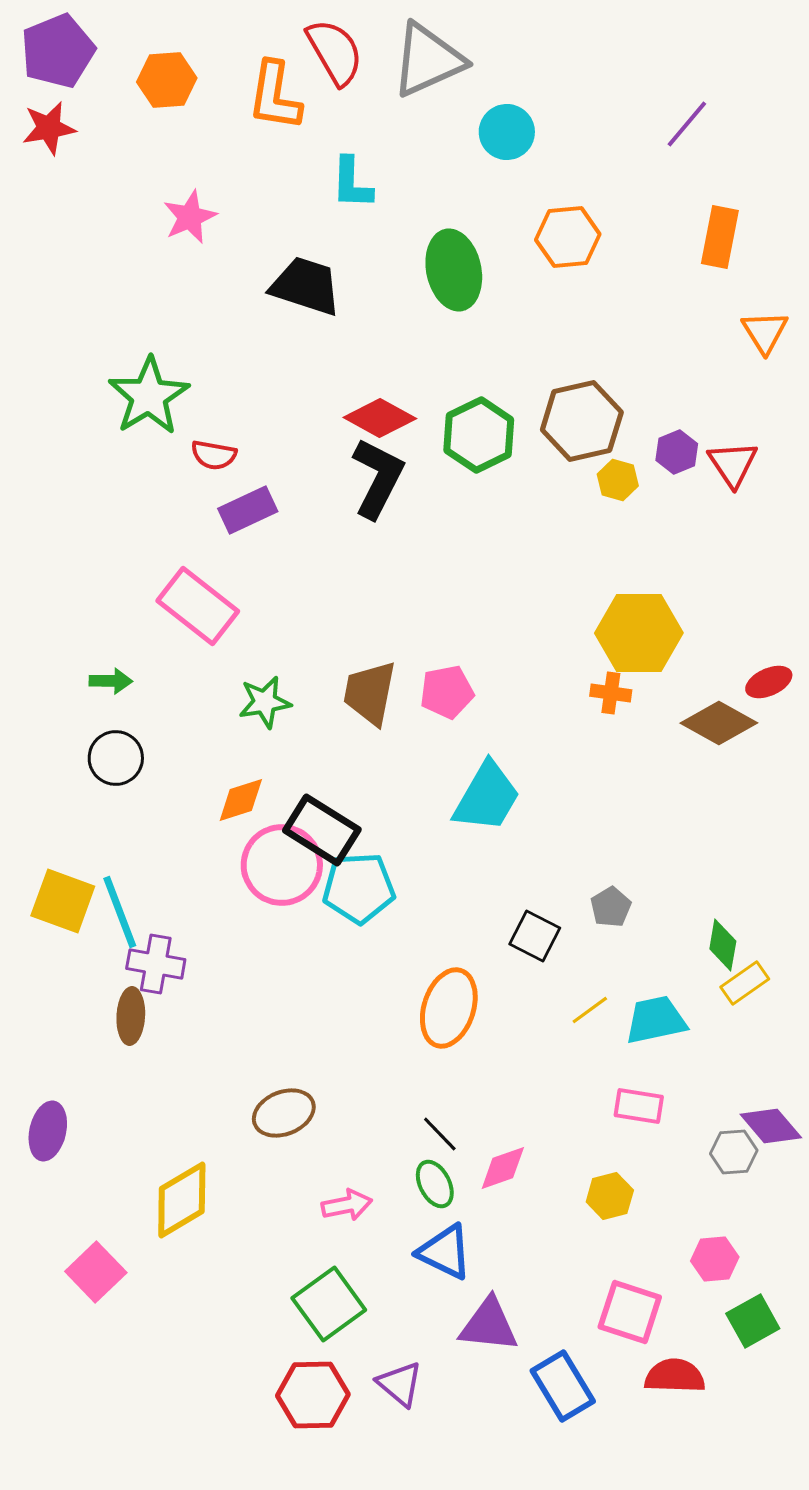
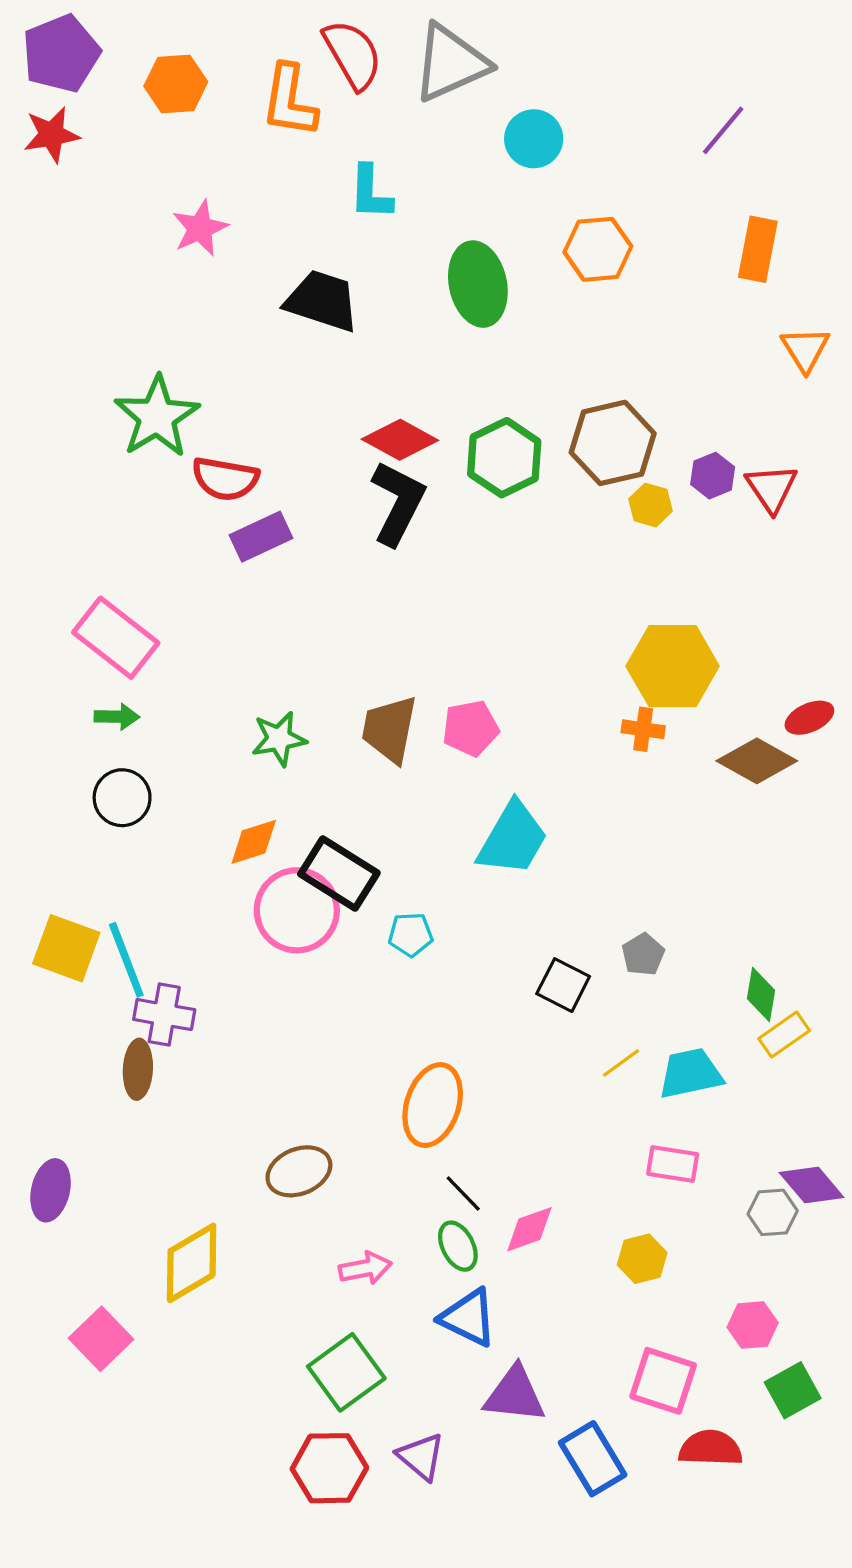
red semicircle: (214, 455) -> (225, 479), size x1.4
pink rectangle: (198, 606) -> (116, 638), moved
cyan pentagon: (359, 888) -> (411, 935), moved, size x0.6
orange ellipse: (449, 1008) -> (433, 1105), moved

